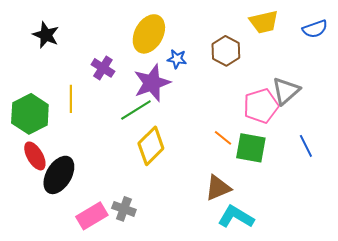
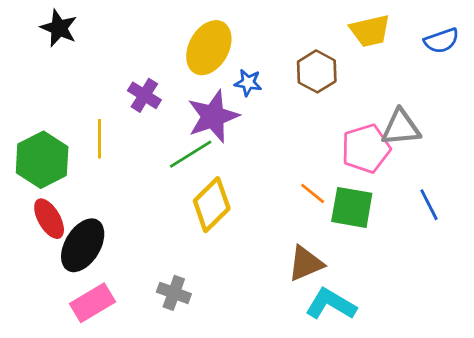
black star: (46, 35) -> (59, 28), moved
gray triangle: (286, 91) -> (401, 128), turned 36
pink rectangle: (92, 216) -> (93, 303), moved

